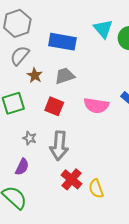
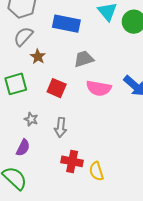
gray trapezoid: (65, 76) -> (84, 59), moved
gray arrow: (59, 146) -> (61, 127), size x0.7
red cross: (72, 179) -> (72, 161), turned -30

